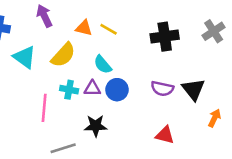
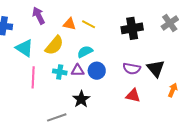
cyan semicircle: (103, 65) -> (85, 52), turned 105
pink line: (44, 108) -> (33, 77), moved
black star: (96, 126) -> (81, 99), turned -30
red triangle: (165, 135) -> (133, 96), moved

